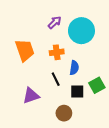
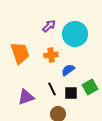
blue semicircle: (74, 68) -> (68, 70), turned -136
black line: (56, 79) -> (52, 89), moved

